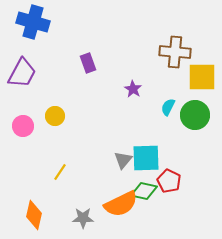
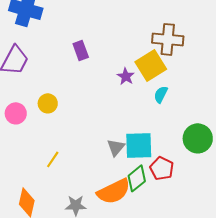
yellow square: (202, 77) -> (151, 65), moved, turned -32
green circle: (195, 115) -> (198, 138), moved
green diamond: (144, 191) -> (137, 178), turned -52

